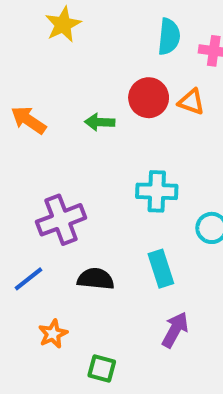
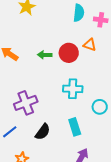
red circle: (149, 98) -> (69, 53), moved
black semicircle: (96, 279) -> (43, 132), turned 120

